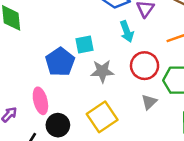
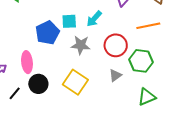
cyan arrow: (127, 31) -> (94, 19), moved, turned 54
yellow square: (102, 117) -> (75, 82), turned -30

